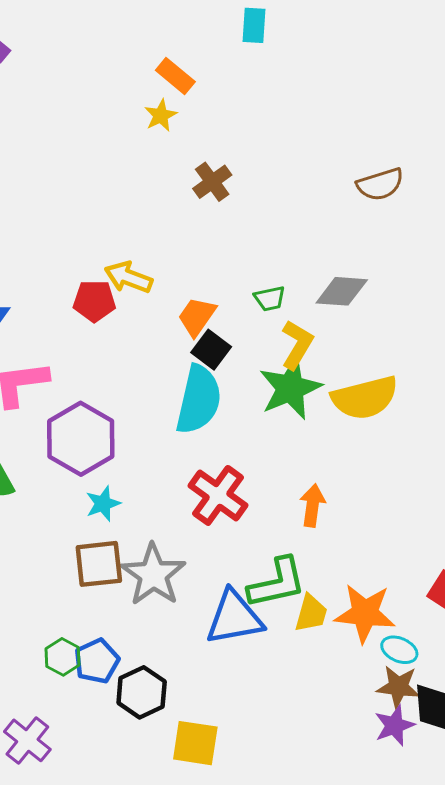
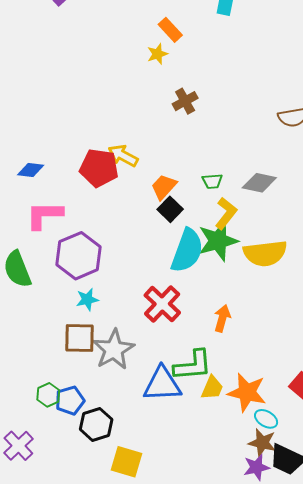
red pentagon: (94, 301) -> (99, 168), size x1.4
cyan semicircle: (199, 400) -> (187, 251), moved

